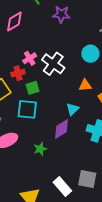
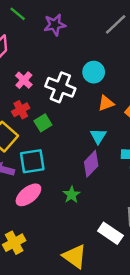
cyan circle: (90, 54) -> (94, 72), moved
pink cross: (30, 58) -> (24, 80), moved
cyan square: (27, 109) -> (32, 161), moved

